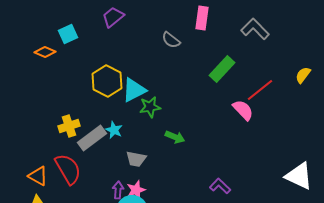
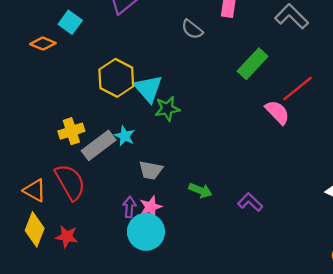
cyan square: (68, 34) -> (70, 22), turned -30
cyan triangle: (134, 90) -> (148, 89), turned -44
green arrow: (175, 137) -> (200, 190), moved

